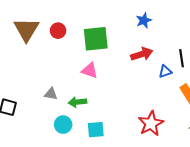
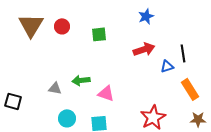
green square: (96, 39) -> (99, 34), size x0.6
pink triangle: (90, 70) -> (106, 93), moved
green arrow: (77, 102) -> (81, 80), moved

